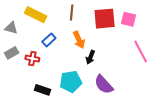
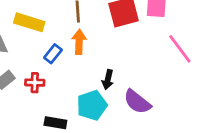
orange arrow: (79, 40) -> (79, 42), moved, turned -144
black arrow: (90, 57) -> (108, 80), moved

